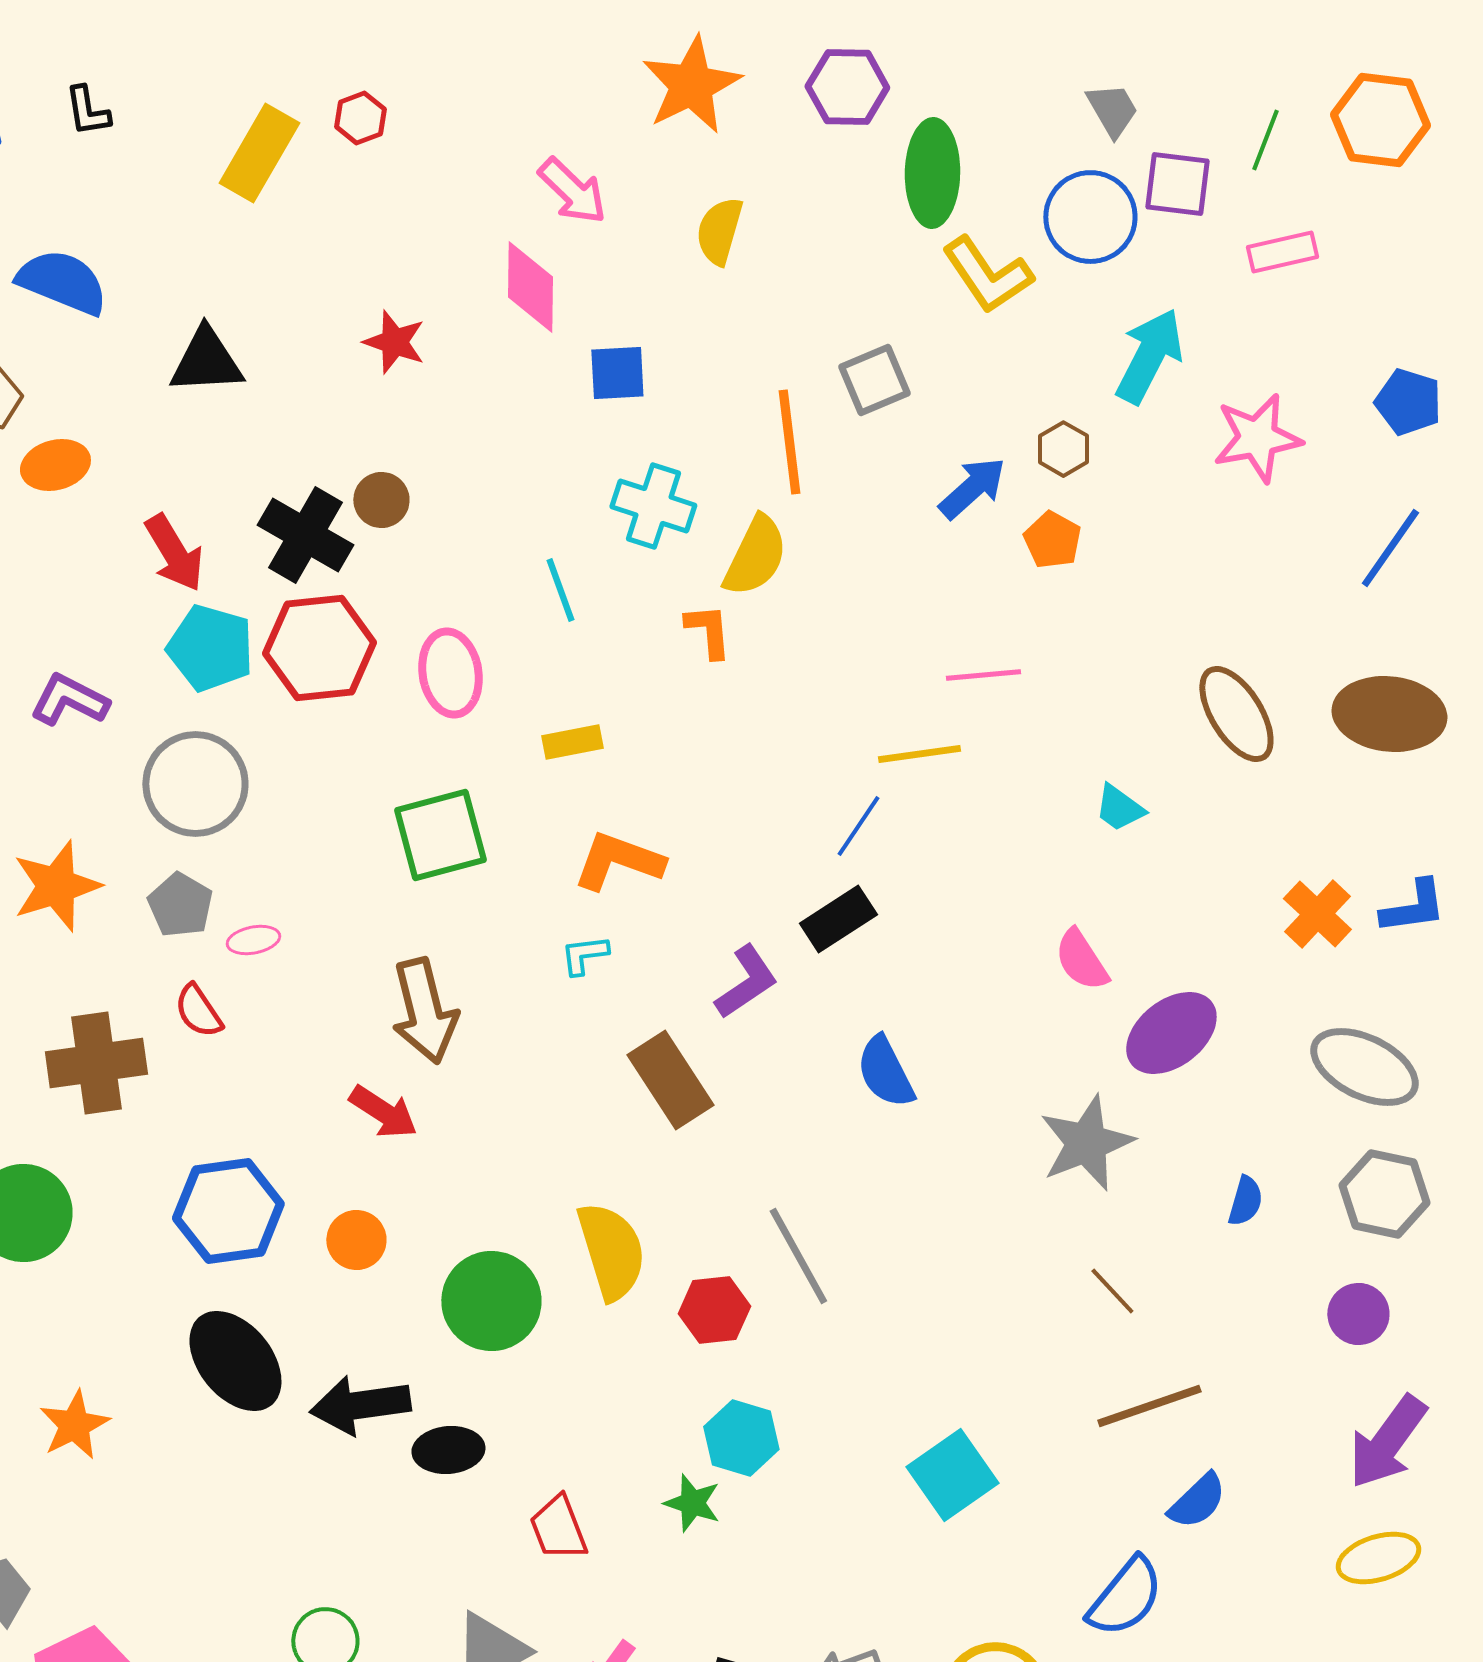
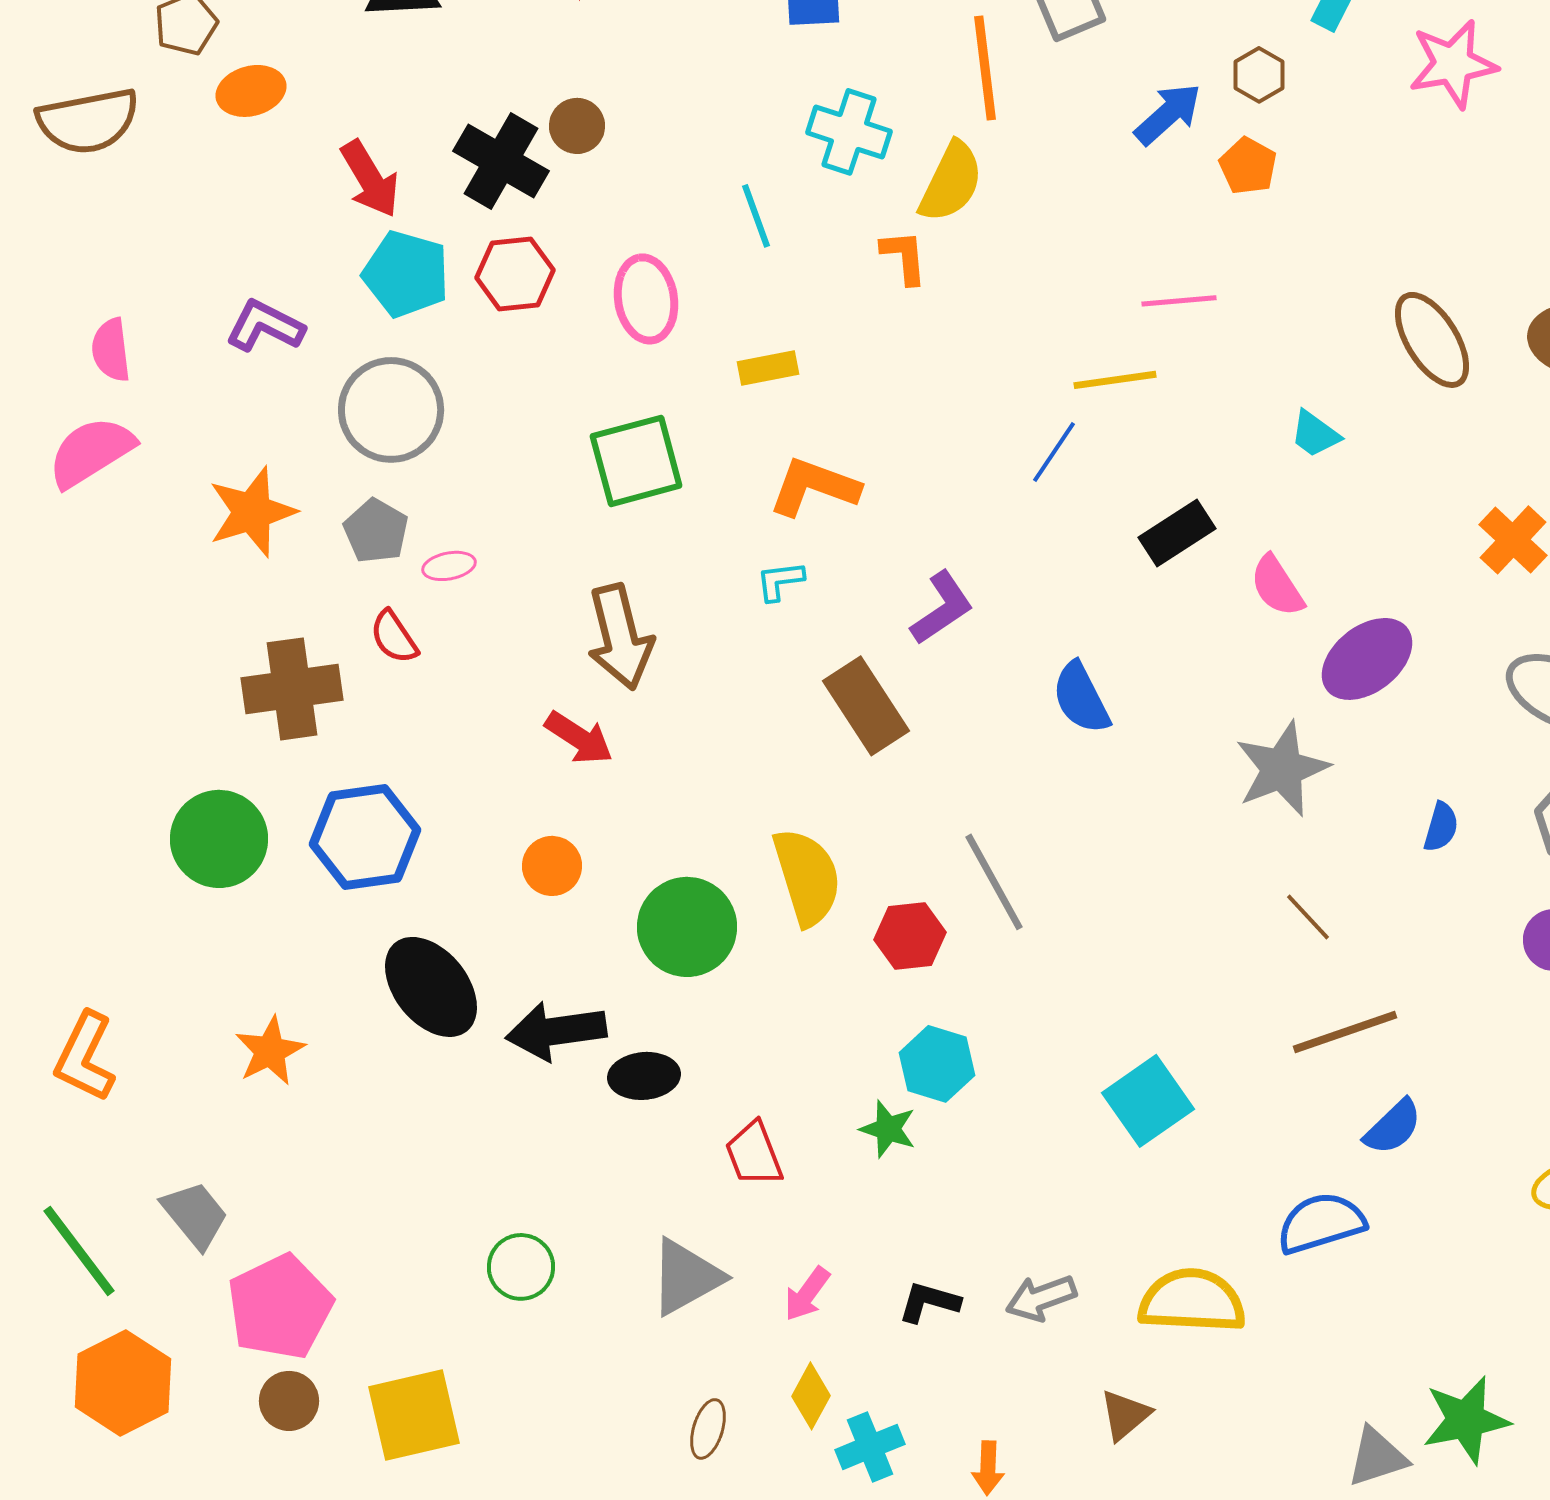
red hexagon: (319, 648) -> (515, 274), size x0.7
black rectangle: (838, 919) -> (1177, 533), moved
blue hexagon: (228, 1211) -> (365, 837), moved
blue semicircle: (1125, 1597) -> (1321, 1223), turned -146

